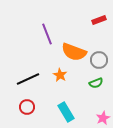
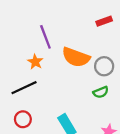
orange star: (60, 75) -> (35, 62), moved

